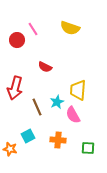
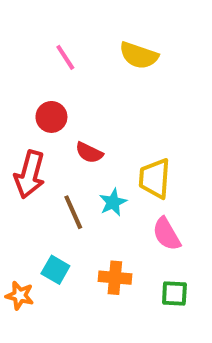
red circle: (17, 40) -> (51, 117), moved
red semicircle: (45, 67) -> (89, 153), moved
pink semicircle: (73, 115) -> (167, 234), moved
cyan square: (28, 136) -> (55, 270), turned -32

